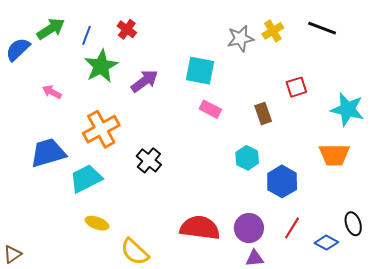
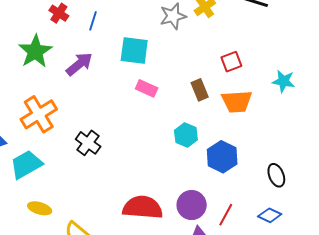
blue line: (86, 35) -> (93, 21), moved
cyan star: (347, 109) -> (284, 81), size x0.7
orange trapezoid: (334, 155) -> (237, 102), moved
black ellipse: (353, 224) -> (276, 175), moved
red line: (292, 228) -> (226, 215), moved

